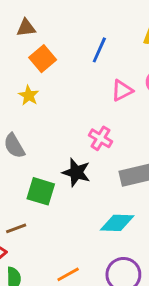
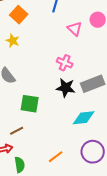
pink triangle: (122, 90) -> (75, 29), turned -42
black star: (76, 172) -> (66, 88), moved

